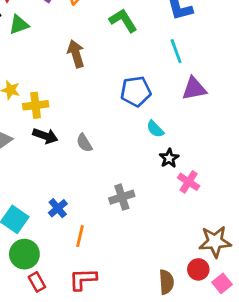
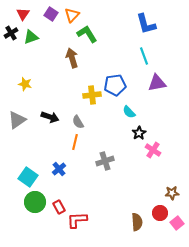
green L-shape: (123, 20) -> (87, 34), moved
yellow cross: (36, 105) -> (92, 95), moved
orange line: (80, 236) -> (75, 142), moved
brown star: (215, 242) -> (172, 193), size x0.6
red rectangle: (37, 282) -> (59, 207), moved

